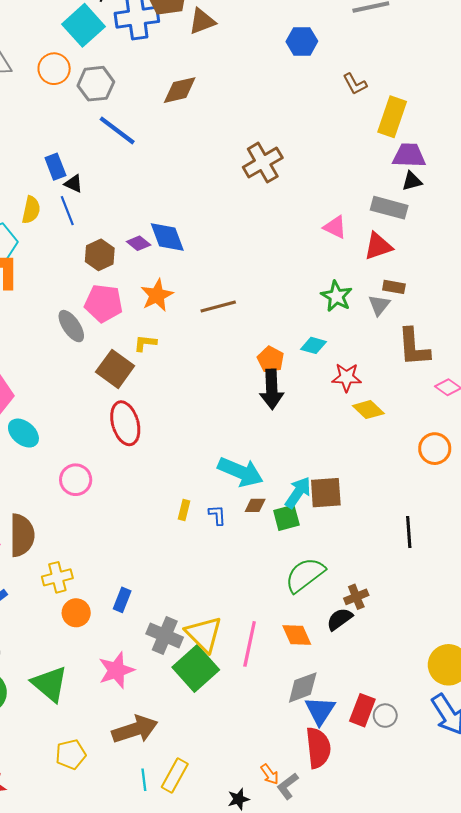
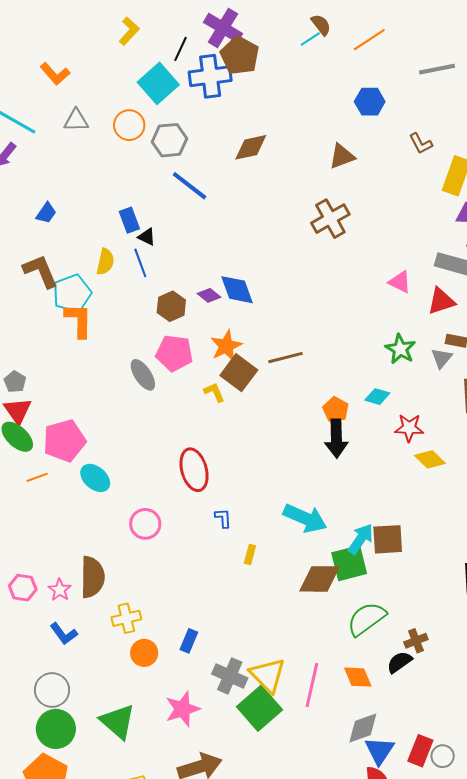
brown triangle: (202, 21) -> (342, 156), moved
yellow L-shape: (145, 343) -> (214, 392), turned 60
brown square: (115, 369) -> (239, 373), moved
brown diamond: (255, 505) -> (320, 579), moved, size x2.0
blue L-shape: (217, 515) -> (223, 518), moved
green square: (286, 518) -> (349, 563), size x1.4

